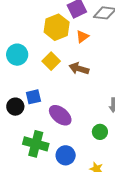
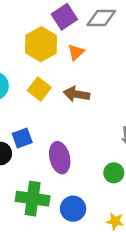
purple ellipse: (60, 115) -> (60, 158), turned 45

